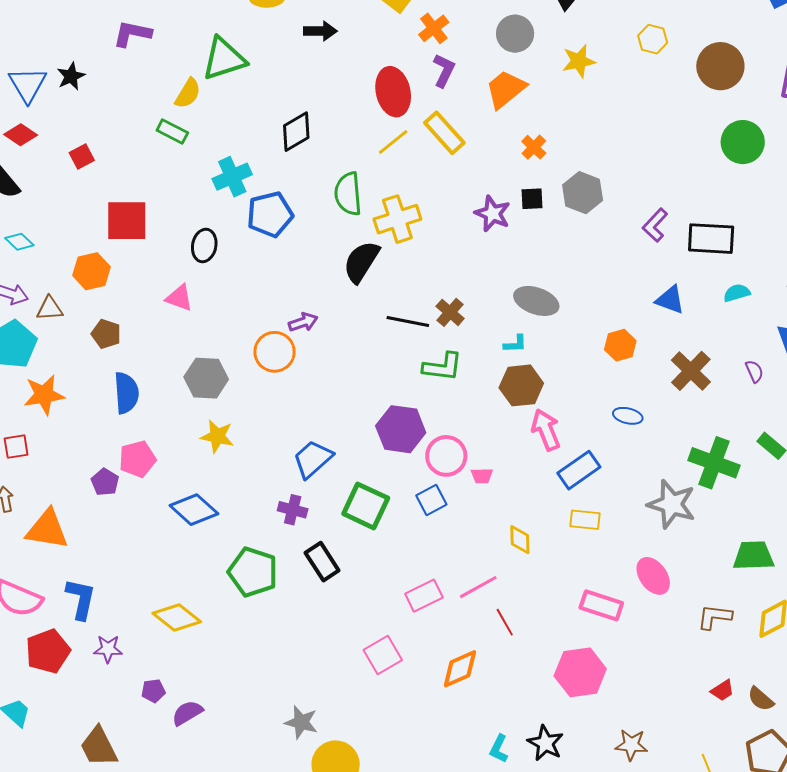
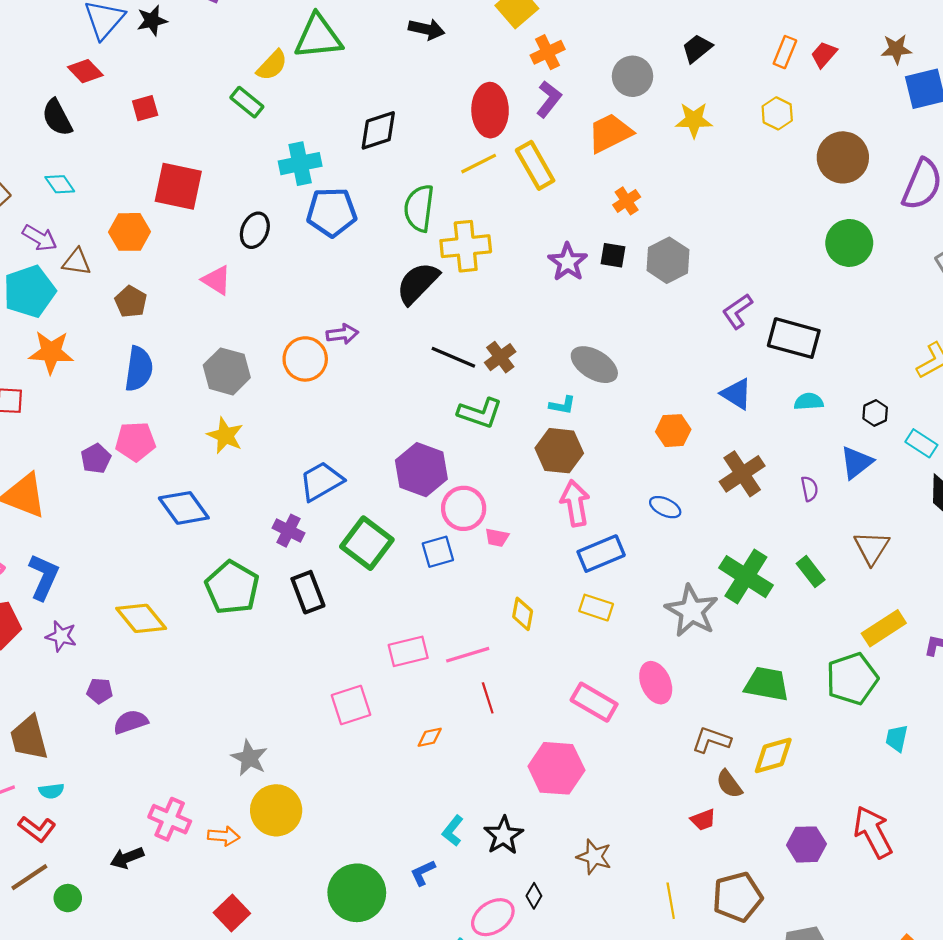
orange diamond: (460, 669) -> (430, 737), size x0.6
brown semicircle: (761, 699) -> (729, 784), moved

